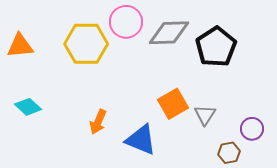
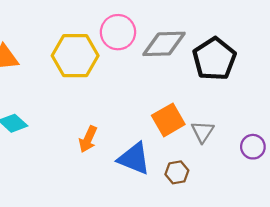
brown hexagon: (229, 153) -> (177, 172), moved

